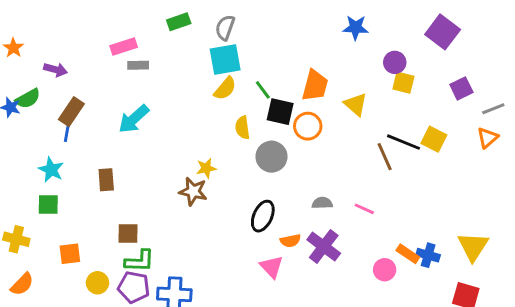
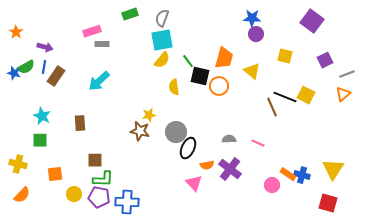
purple circle: (395, 62) -> (256, 34), moved
blue line: (67, 132) -> (44, 67), moved
gray circle: (271, 157) -> (176, 132), moved

